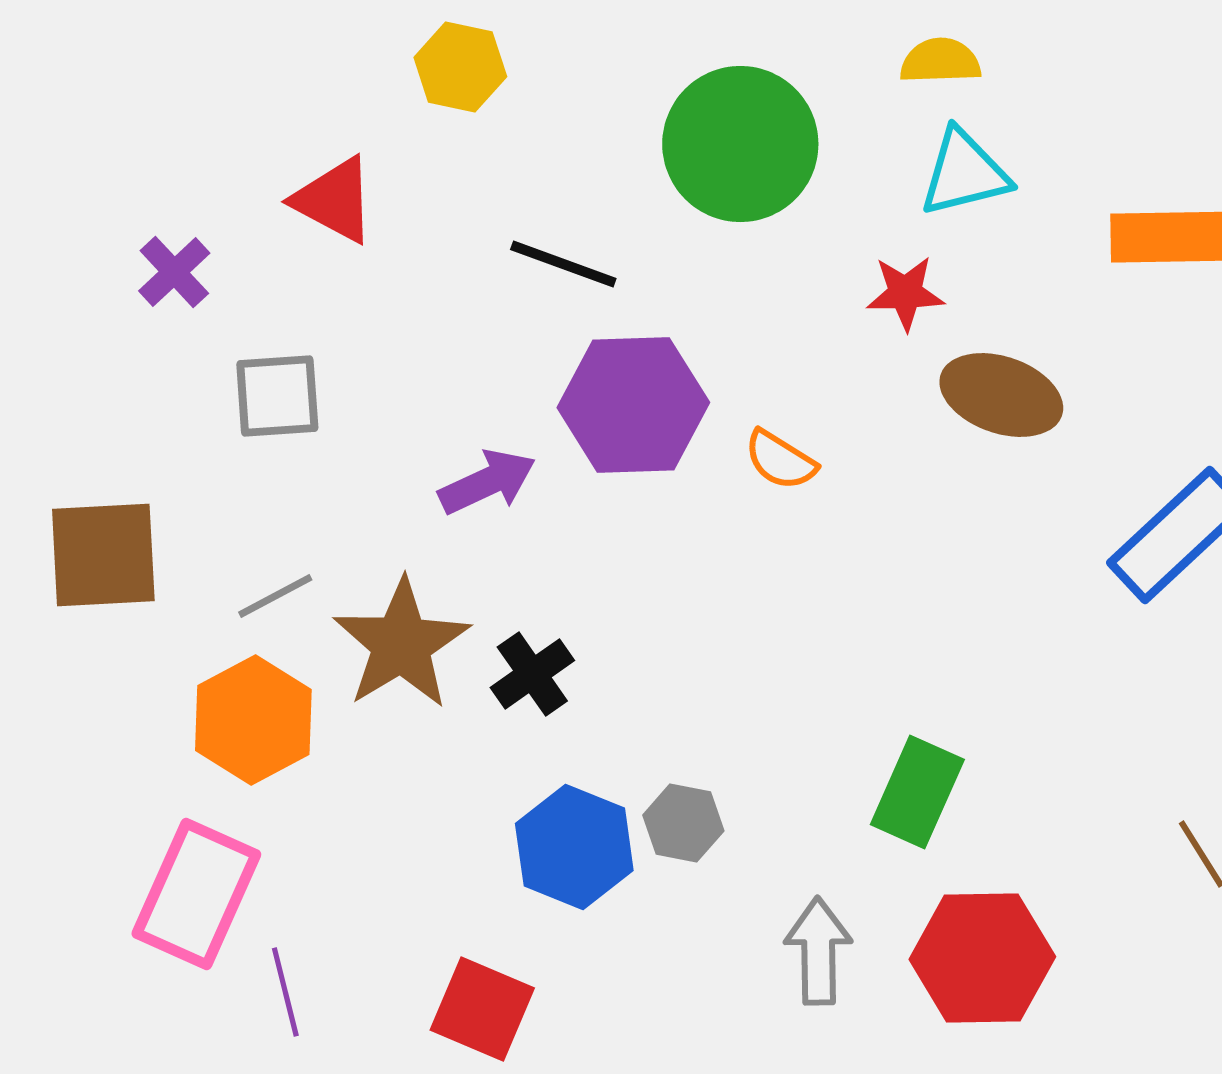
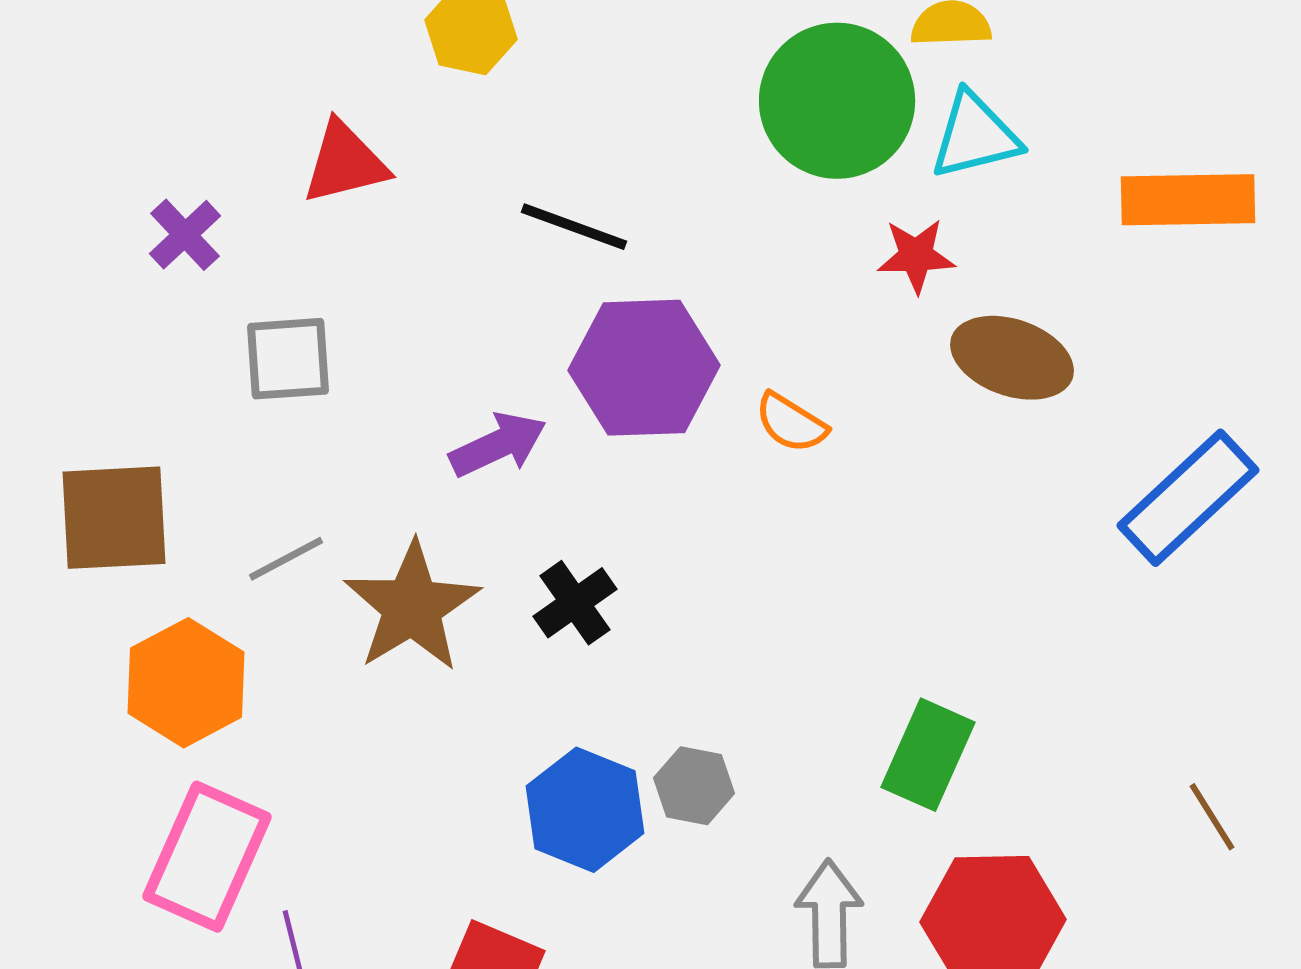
green circle: (740, 144) -> (837, 101), moved
red triangle: (334, 200) -> (345, 163), turned -42
black cross: (532, 674) -> (575, 603), moved
orange hexagon: (253, 720) -> (186, 683), moved

